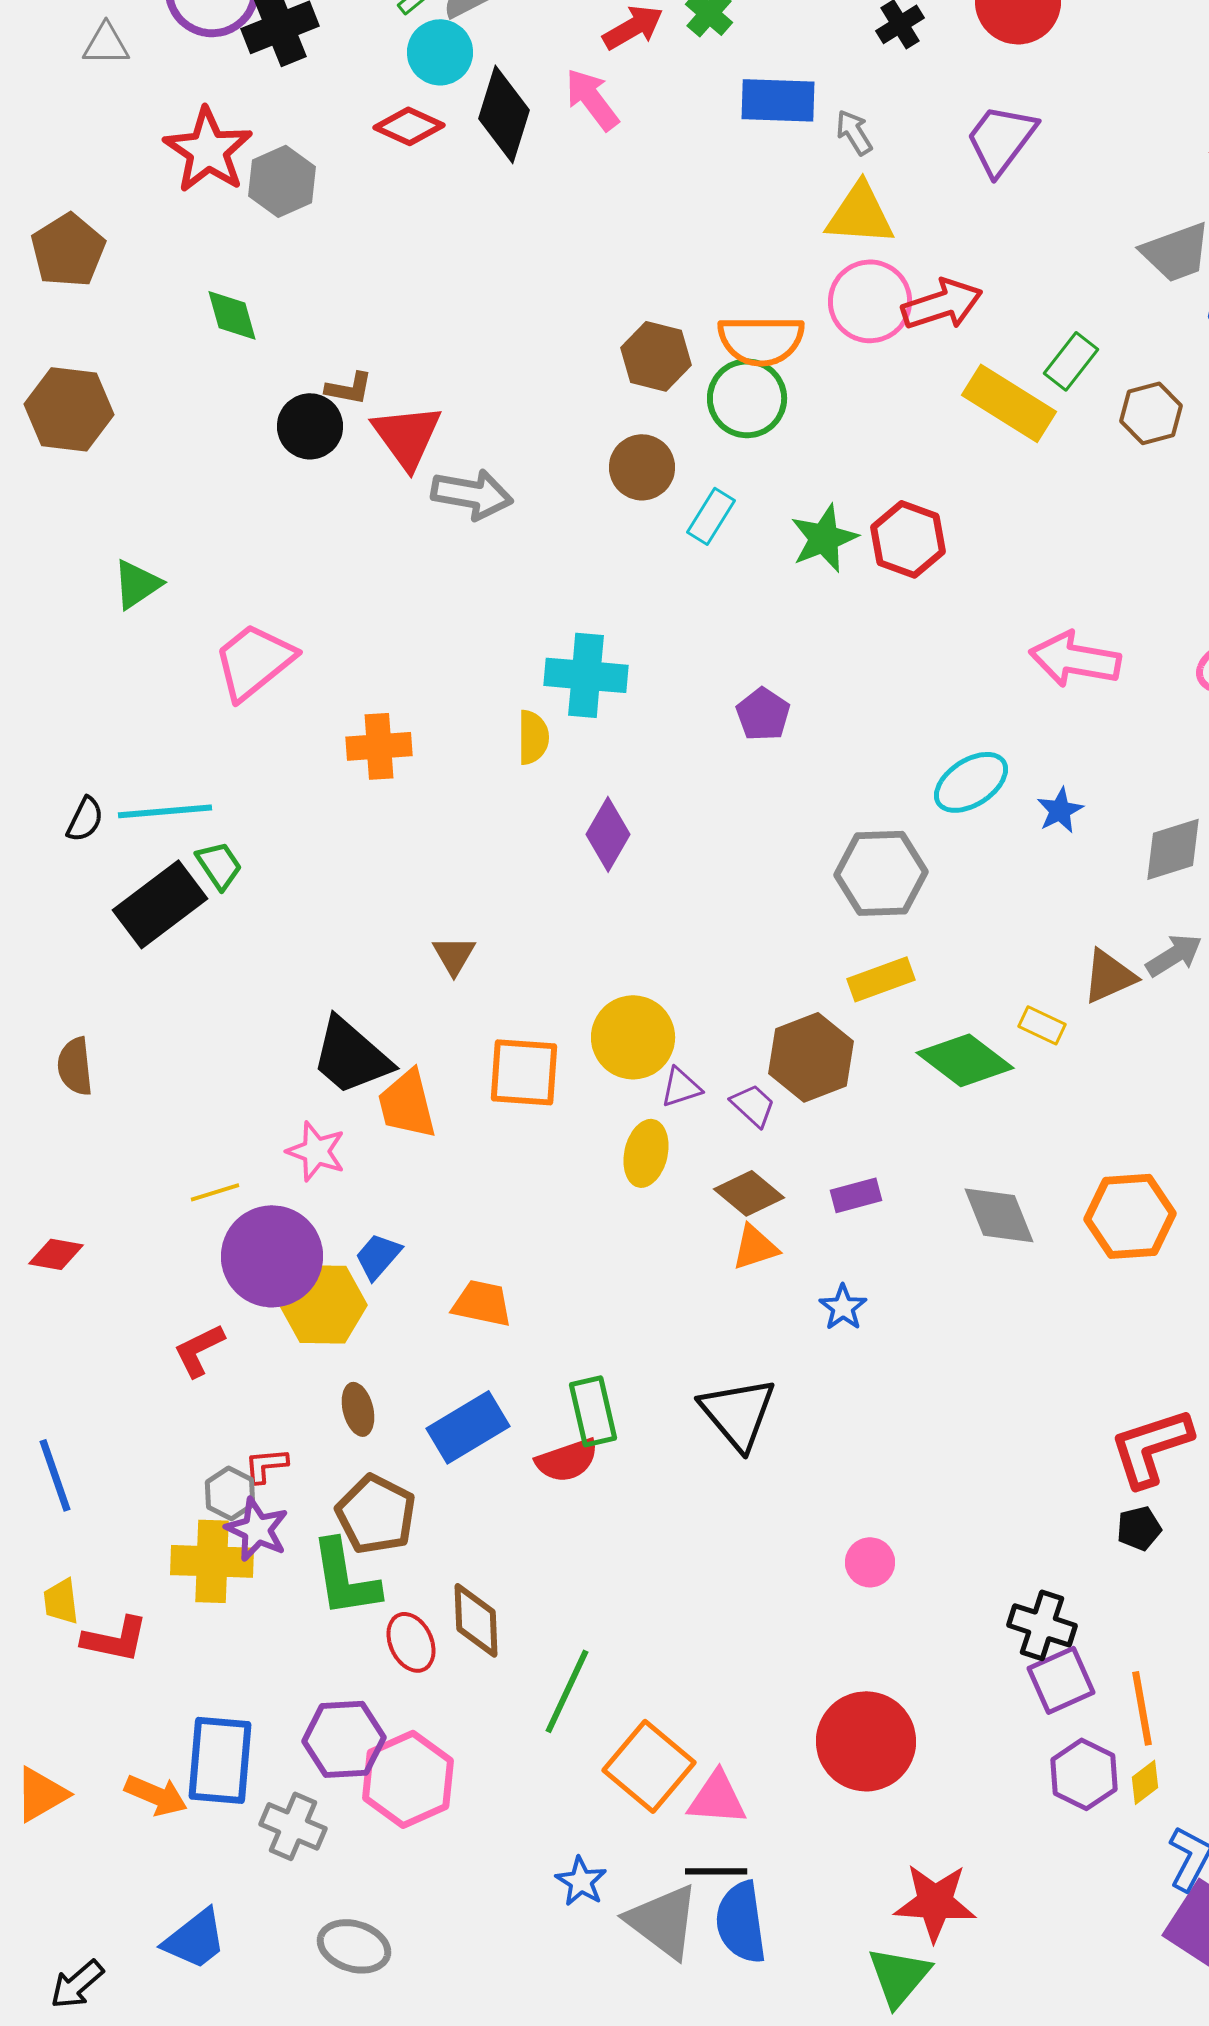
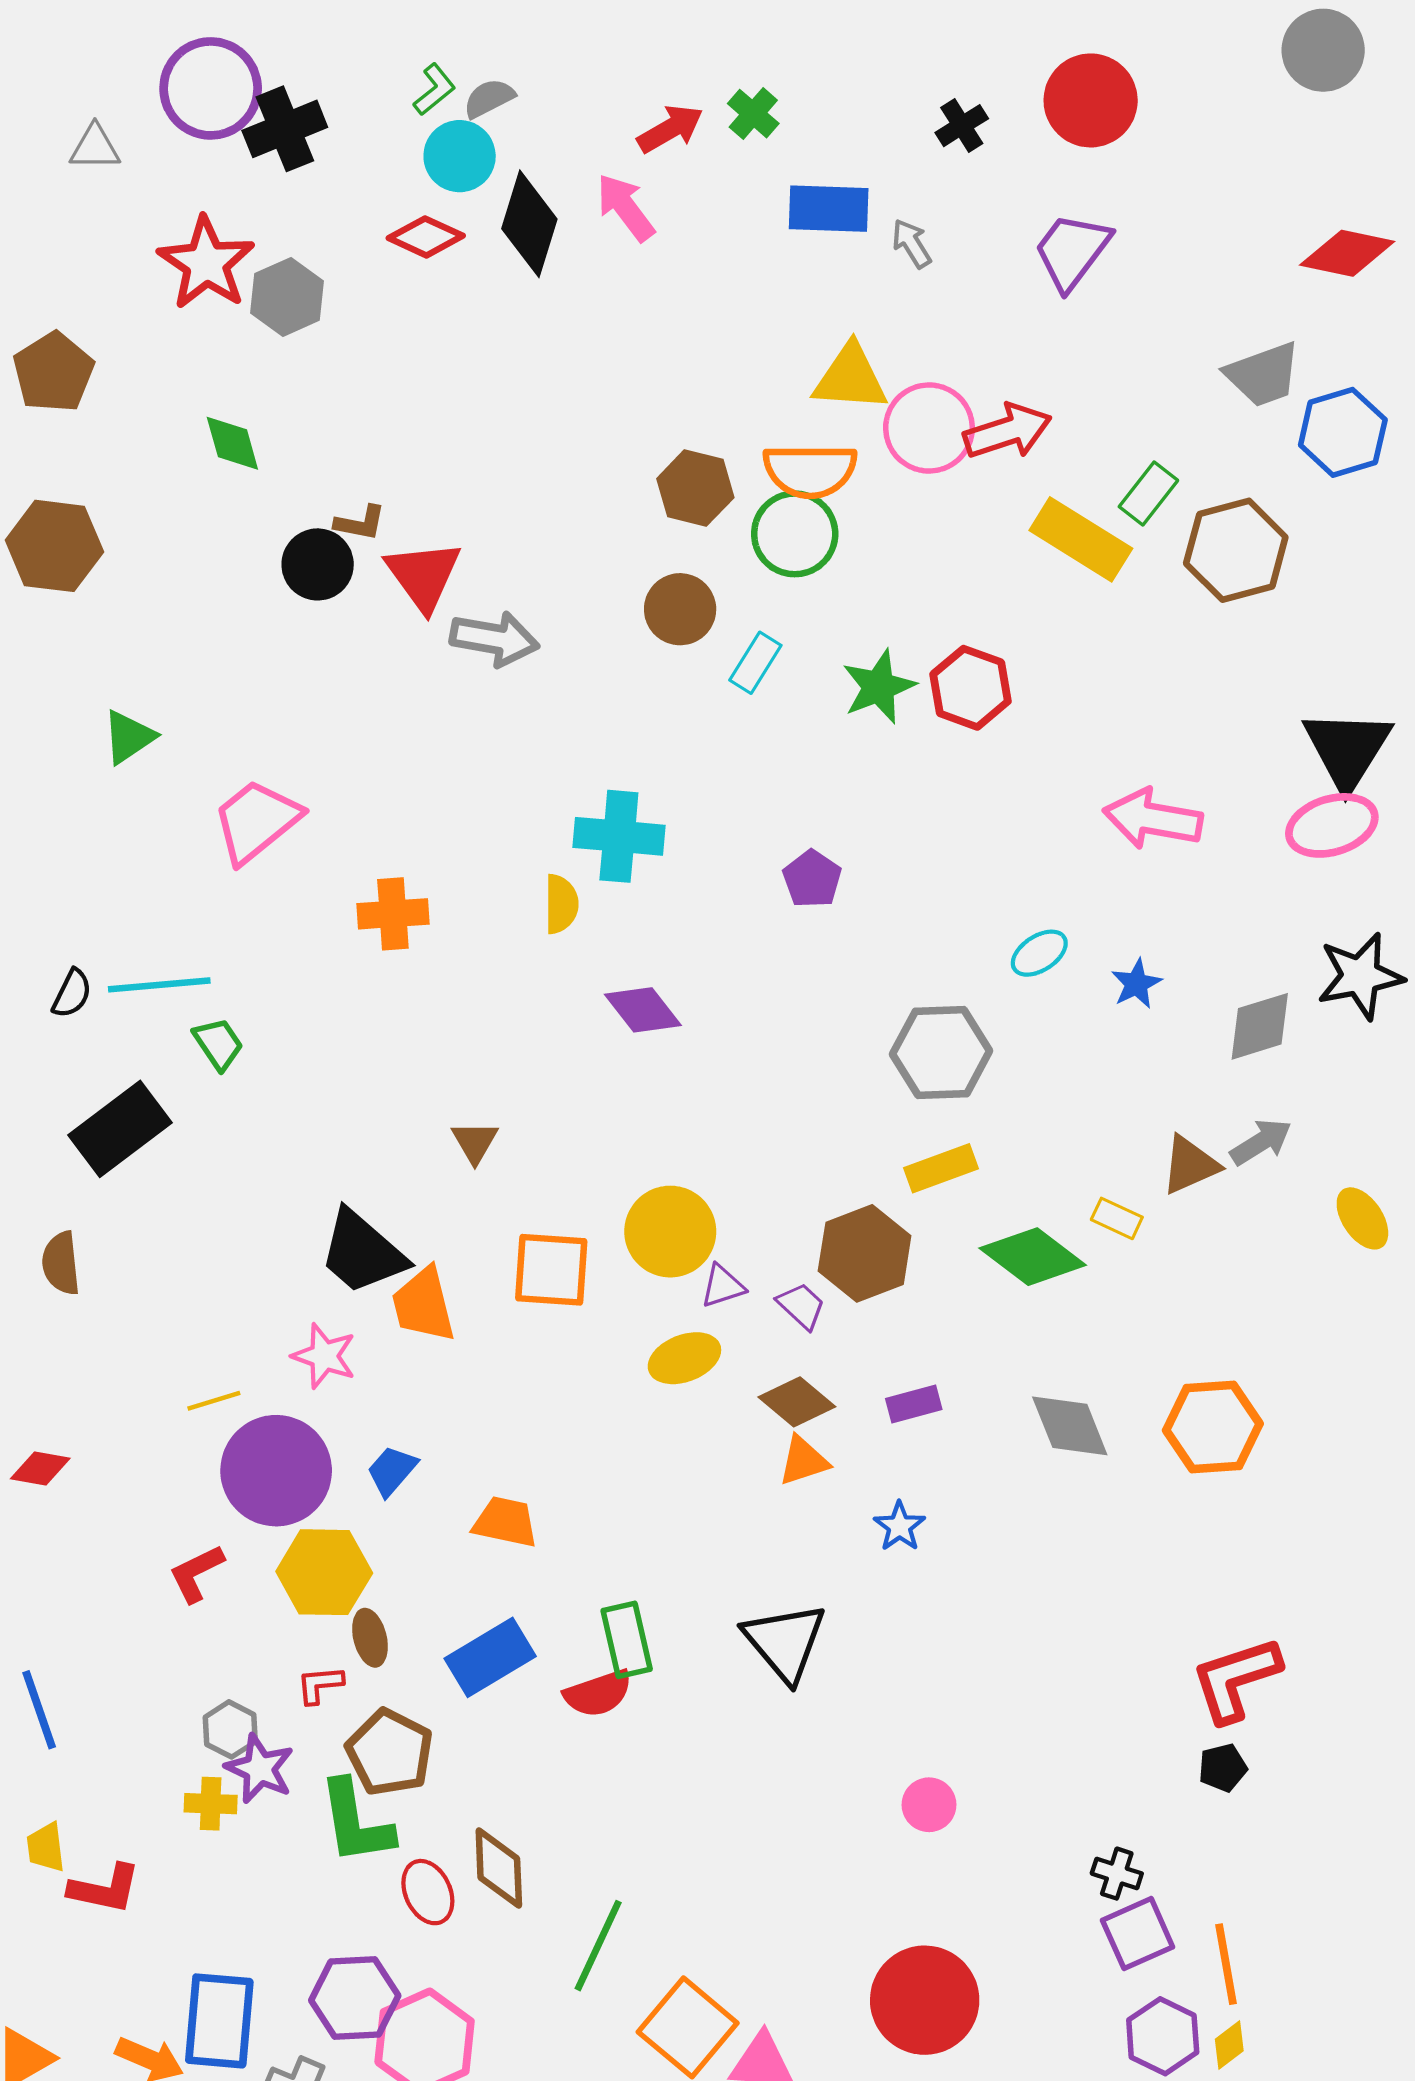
yellow triangle: (860, 214) -> (850, 378), moved
brown hexagon: (1151, 413) -> (1236, 550), size x1.5
cyan ellipse: (971, 782) -> (1039, 953), size x0.7
purple diamond: (608, 834) -> (643, 1010), turned -68
black rectangle: (160, 904) -> (120, 1129), moved
yellow ellipse: (646, 1153) -> (684, 1358), turned 56
yellow hexagon: (323, 1304) -> (324, 1572), moved
red L-shape: (266, 1465) -> (320, 1685), moved
yellow cross: (212, 1561) -> (211, 1804), size x0.6
black cross: (1042, 1625) -> (1117, 1874), size x0.7

